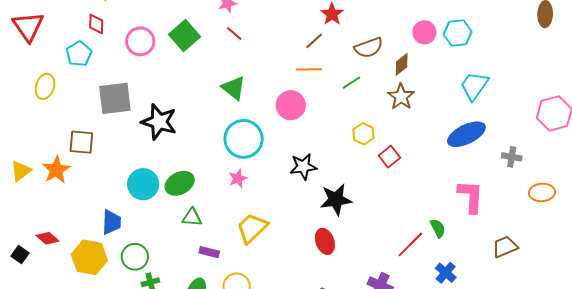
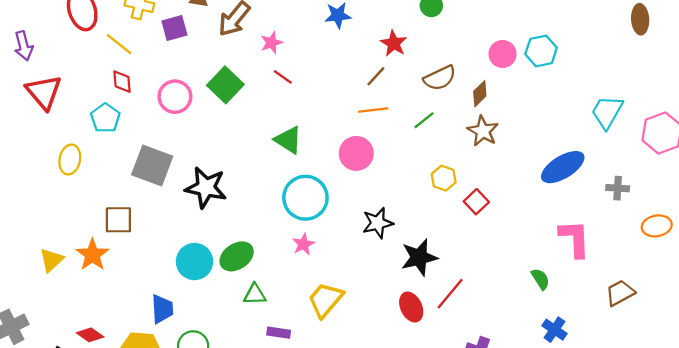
cyan trapezoid: (474, 86) -> (607, 112), moved
gray square: (115, 98) -> (152, 165), turned 33
red line: (410, 244) -> (450, 294), moved

